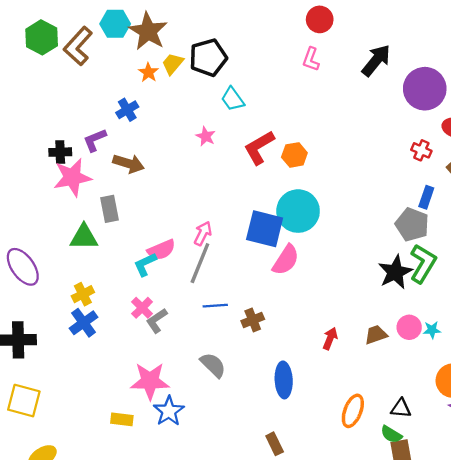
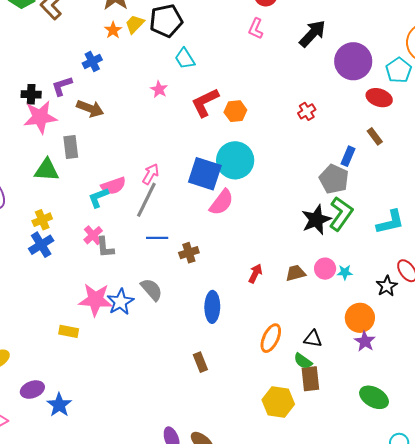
red cross: (421, 150) -> (307, 111), moved, turned 30
gray L-shape: (157, 321) -> (105, 247), turned -65
blue star: (169, 411) -> (120, 302), moved

